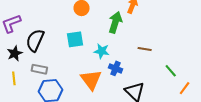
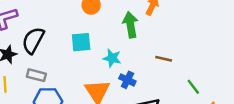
green arrow: (115, 22) -> (130, 25), turned -30

